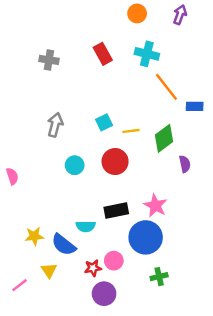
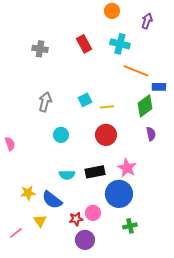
purple arrow: (180, 15) -> (147, 21), moved
orange line: (166, 87) -> (136, 71), turned -30
green diamond: (164, 138) -> (145, 106), moved
red circle: (115, 162) -> (106, 135), moved
cyan semicircle: (86, 226) -> (67, 175), moved

